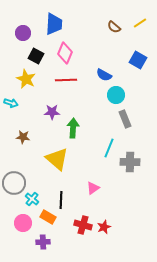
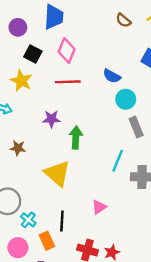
orange rectangle: (48, 217) -> (47, 241), turned 35

